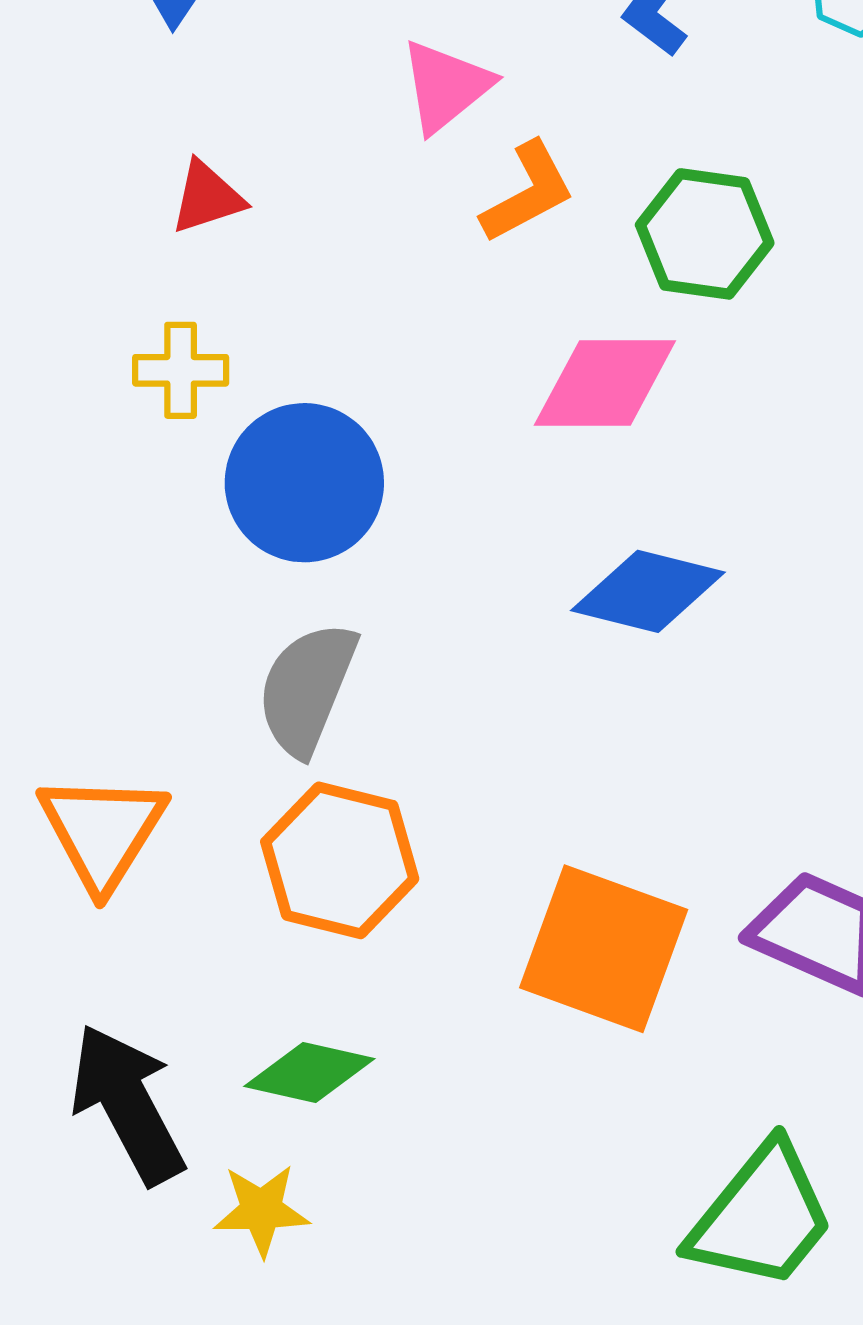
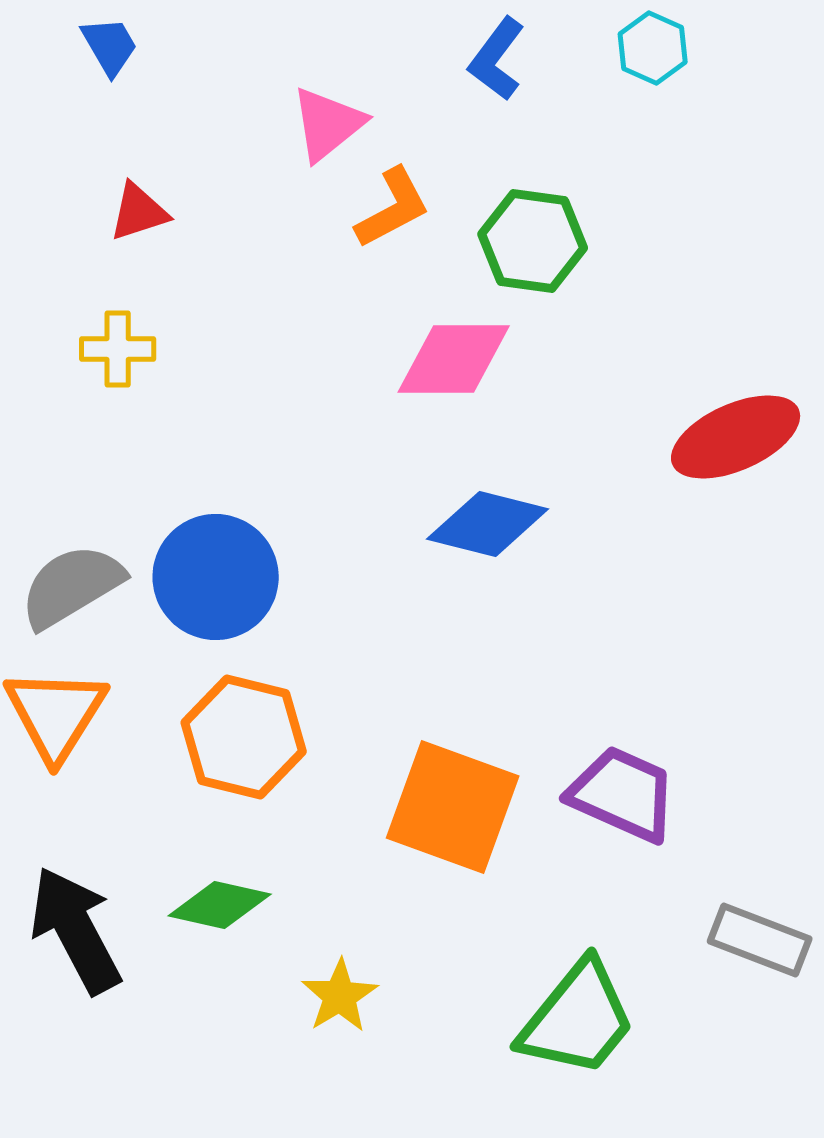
blue circle: (304, 483) -> (216, 577), moved
gray semicircle: (307, 689) -> (72, 586), moved, turned 37
yellow star: (261, 1210) -> (340, 996), moved, turned -30

